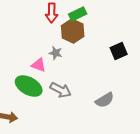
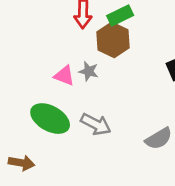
pink triangle: (39, 65) -> (64, 76), moved

